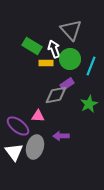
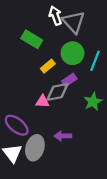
white arrow: (54, 49) -> (55, 16), moved
yellow rectangle: (46, 63) -> (48, 66), moved, turned -40
pink triangle: (38, 116) -> (42, 102), moved

